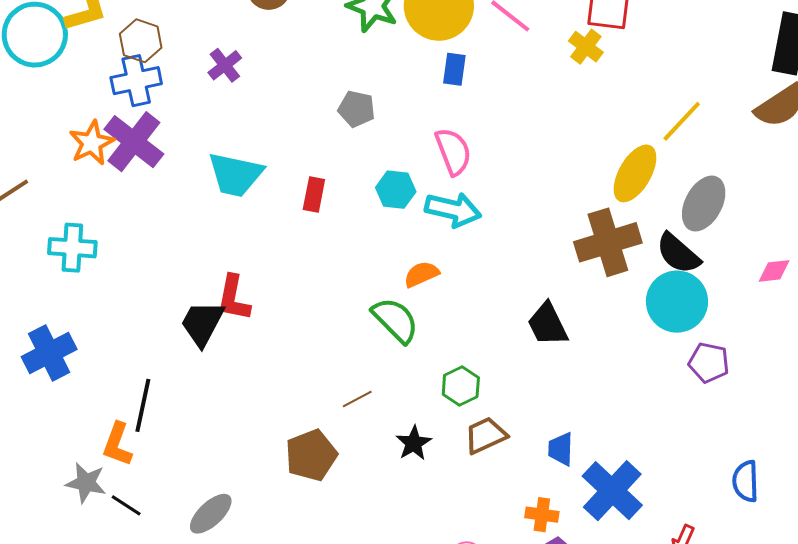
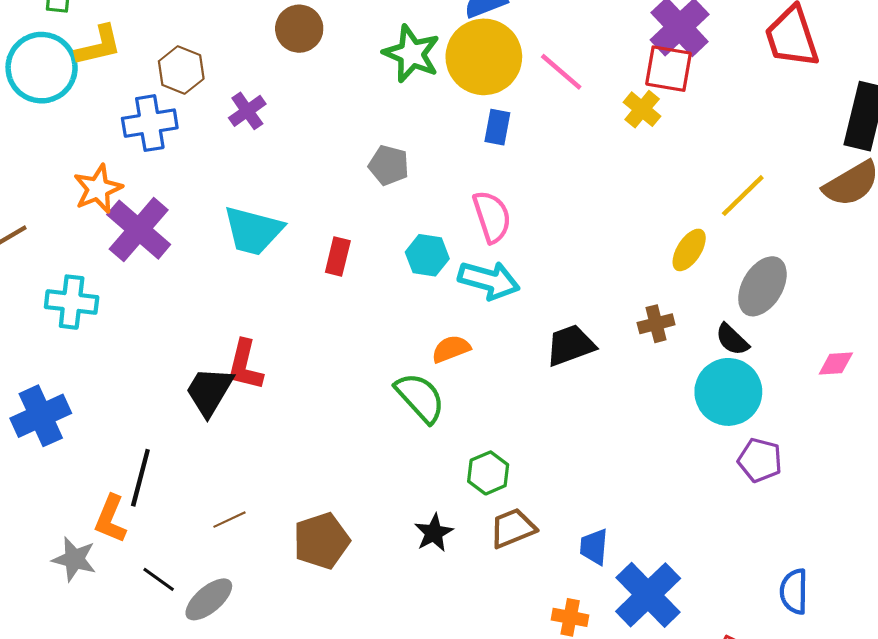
brown hexagon: (141, 41) -> (181, 70), moved
purple cross: (134, 142) -> (139, 230), moved
yellow ellipse: (635, 173) -> (689, 250), size x0.7
brown cross: (608, 242) -> (656, 324), size x0.5
black semicircle: (678, 253) -> (732, 340), size x0.7
black trapezoid: (548, 324) -> (570, 345), moved, turned 93
brown line: (357, 399) -> (230, 520), moved
black line: (126, 505) -> (159, 579), moved

